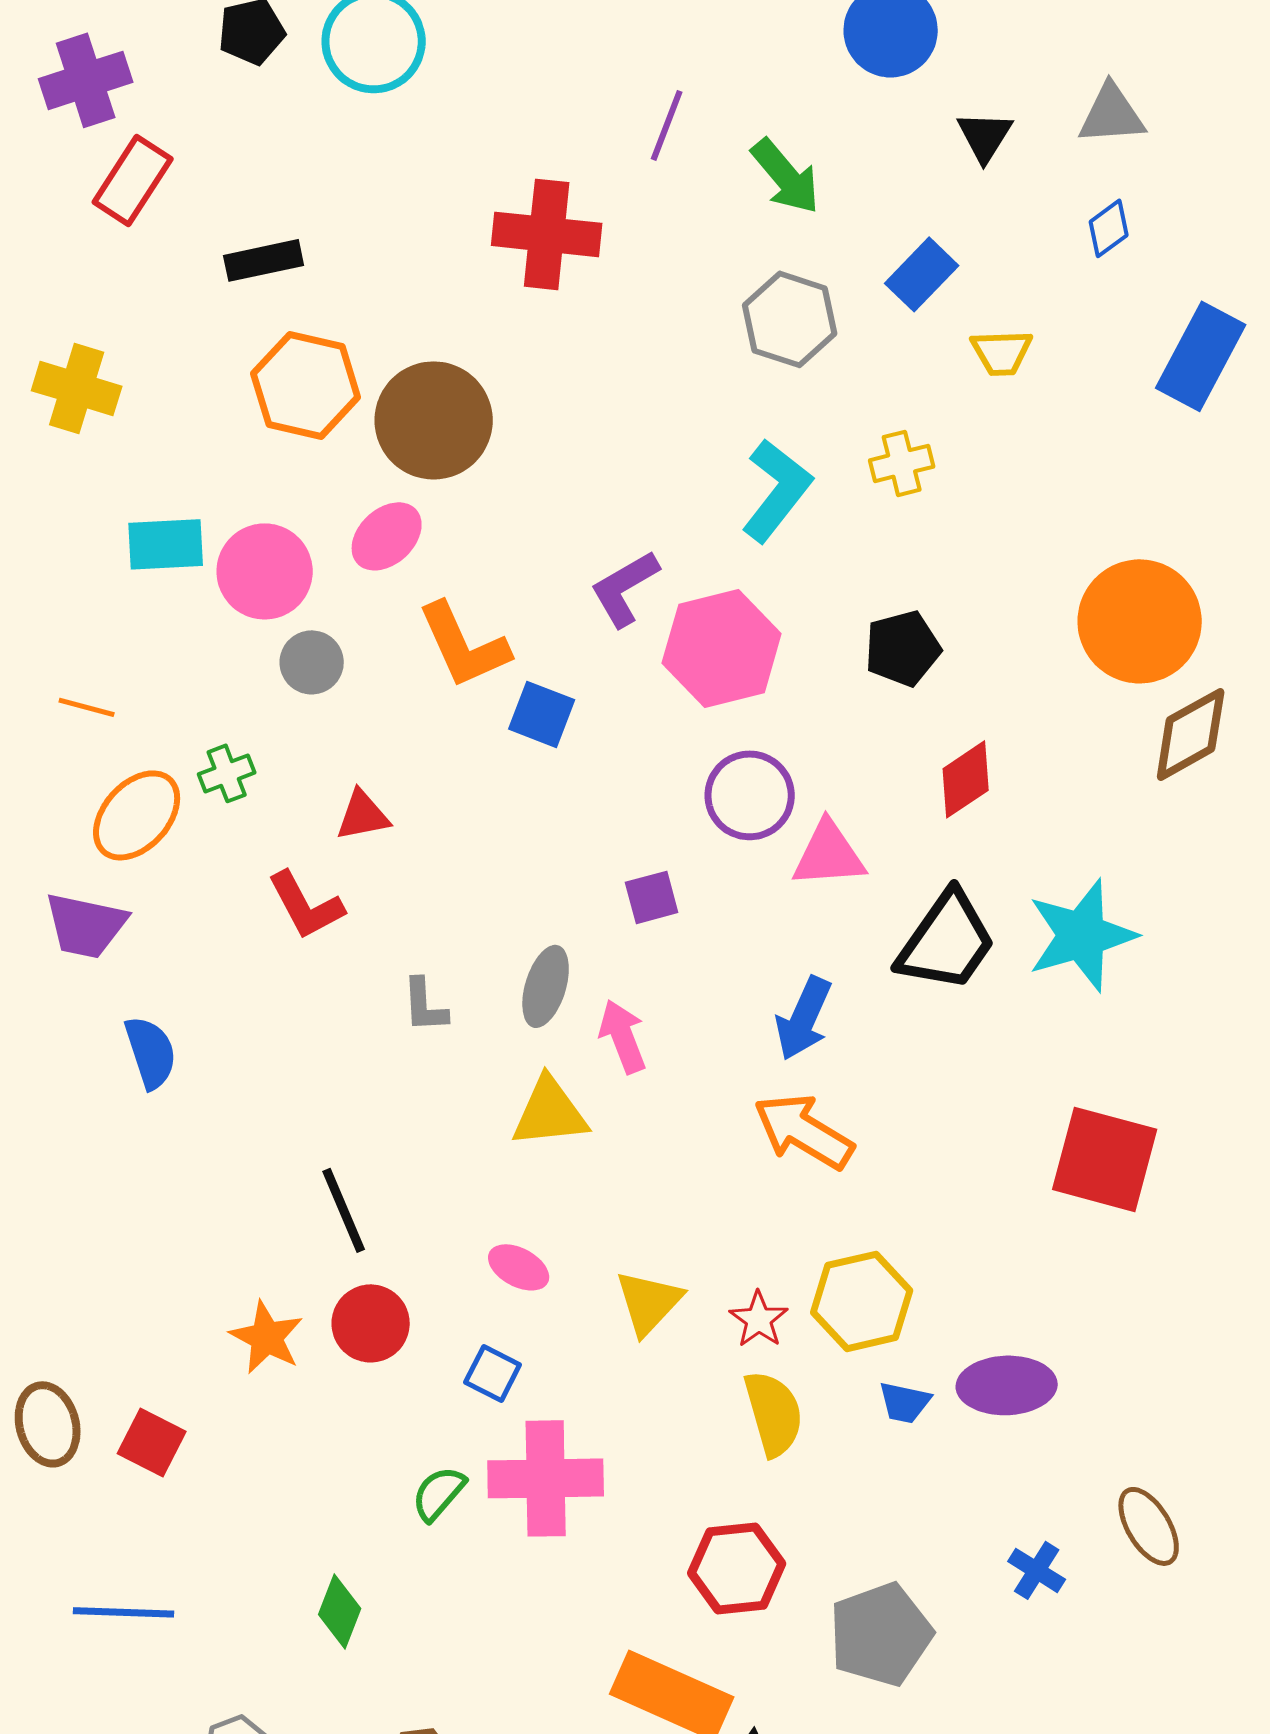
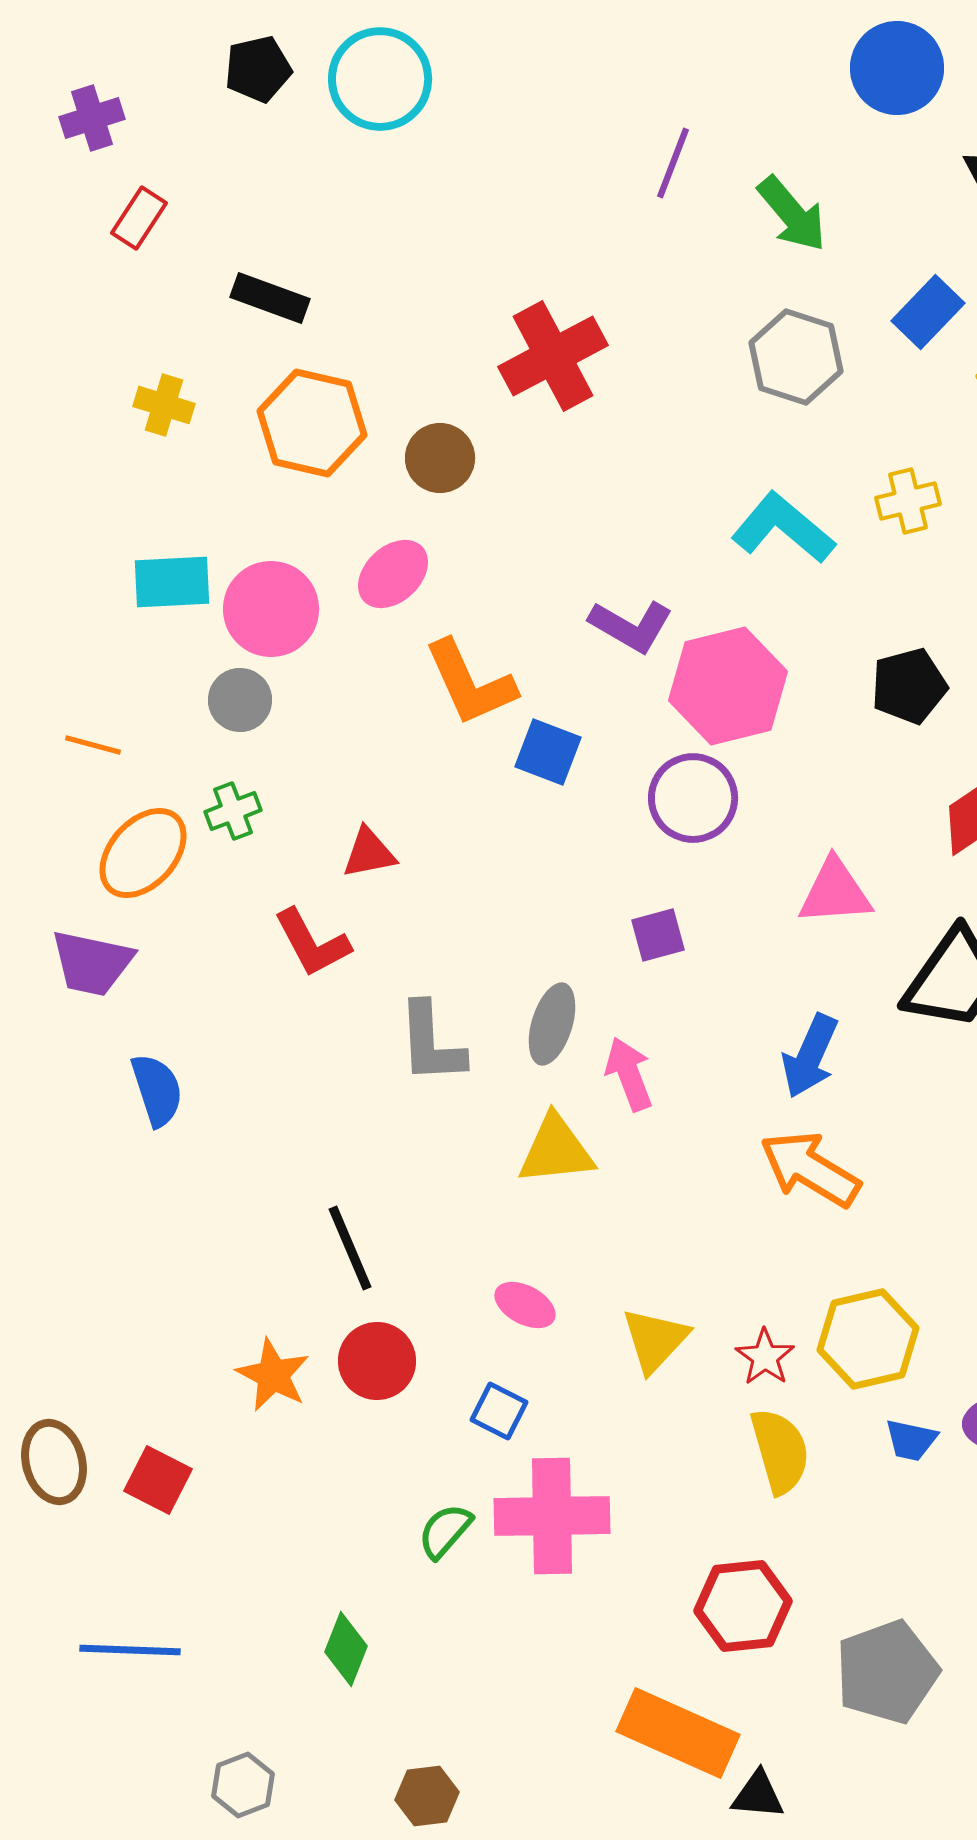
purple cross: (86, 80) -> (92, 118), size x0.7
red rectangle: (133, 180) -> (139, 218), size x0.7
red cross: (547, 234) -> (553, 356), moved, turned -34
black rectangle: (264, 260) -> (270, 298), turned 32
yellow cross: (77, 388) -> (164, 405), moved, size x0.7
brown circle: (434, 420) -> (440, 458), size x0.6
cyan L-shape: (777, 490) -> (783, 528), turned -88
purple L-shape: (625, 588) -> (631, 626), turned -120
gray circle: (312, 662) -> (240, 700), moved
purple circle: (750, 795) -> (693, 798), moved
gray L-shape: (425, 1005) -> (431, 1043), size x1.5

